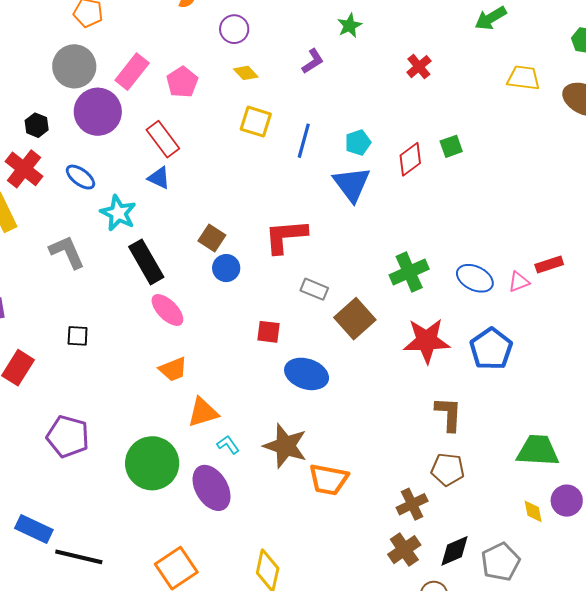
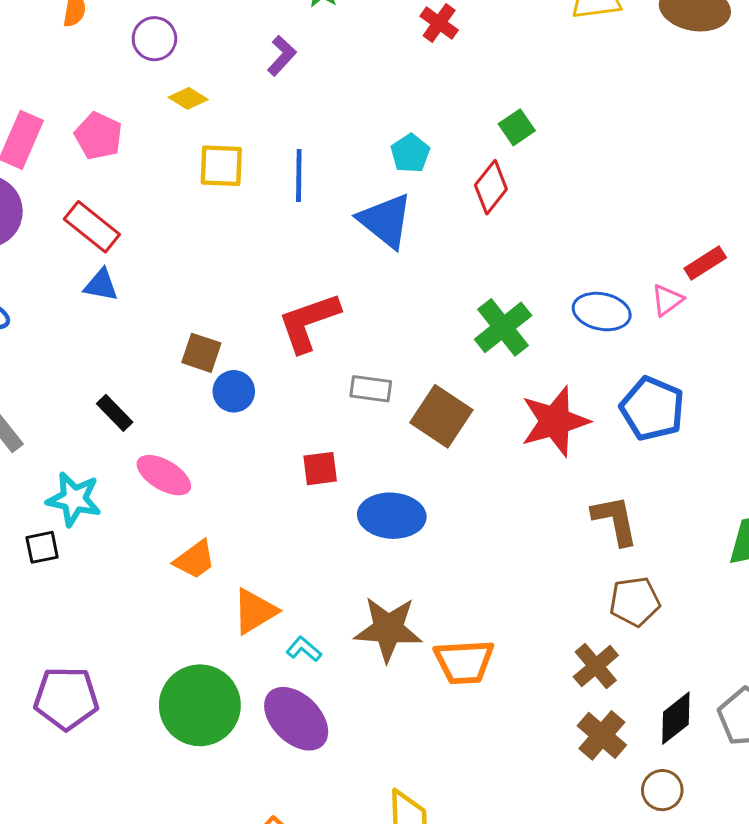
cyan pentagon: (358, 143) -> (410, 153), moved
red diamond: (410, 159) -> (491, 187), moved
cyan star: (118, 213) -> (74, 499), moved
black rectangle: (146, 262) -> (115, 413), size x0.6

